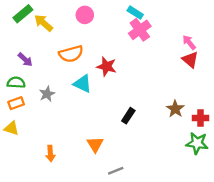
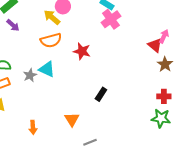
yellow arrow: (44, 23) -> (52, 17), moved
pink arrow: (189, 42) -> (164, 36), moved, turned 64
purple arrow: (25, 60) -> (13, 25), moved
cyan triangle: (83, 84) -> (47, 69), moved
brown star: (175, 109) -> (165, 64), moved

